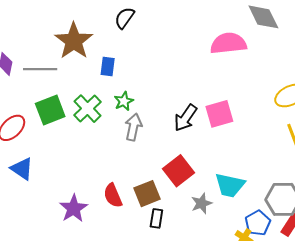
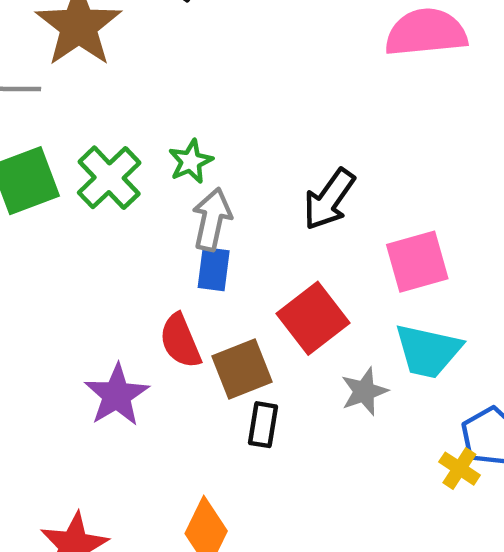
blue rectangle: (108, 66) -> (214, 269), moved
pink square: (219, 114) -> (417, 262), moved
red semicircle: (113, 196) -> (180, 341), moved
purple star: (74, 208) -> (117, 395), moved

